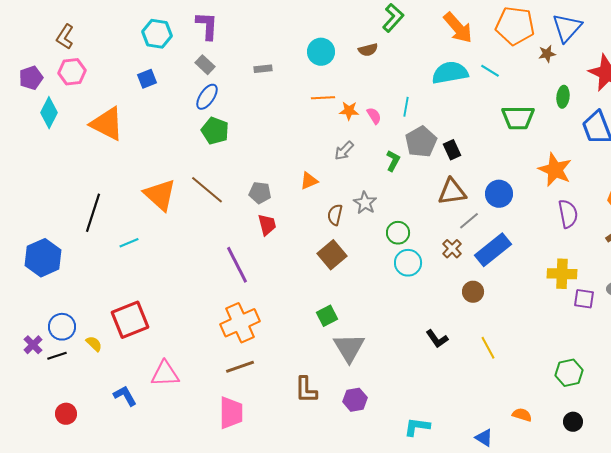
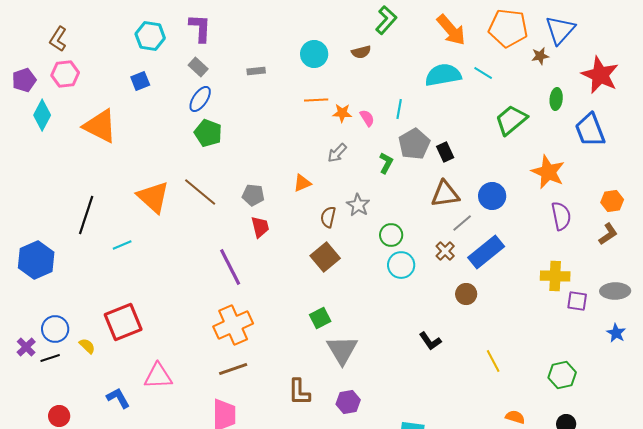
green trapezoid: (518, 118) -> (511, 120), turned 140
yellow line: (488, 348) -> (493, 361), moved

